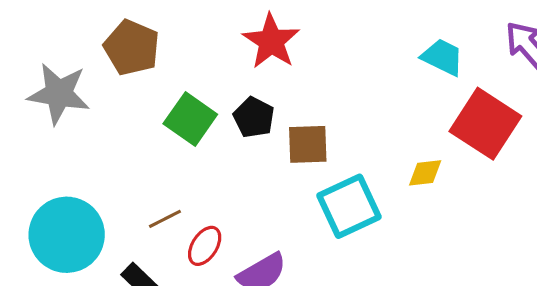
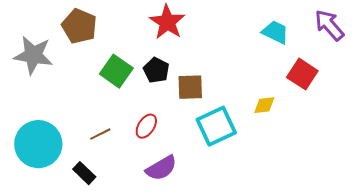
red square: (485, 124) -> (302, 74), size x0.7
red ellipse: (205, 246) -> (146, 126), moved

